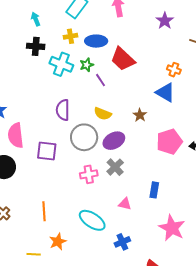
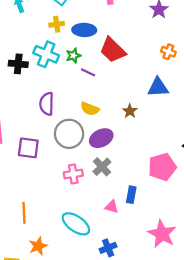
black cross: (36, 46) -> (18, 64), moved
orange cross: (174, 70) -> (168, 52), moved
purple line: (100, 80) -> (88, 72), turned -32
blue triangle: (165, 93) -> (158, 87), turned -35
pink pentagon: (169, 142) -> (162, 167), moved
blue rectangle: (154, 190) -> (131, 195), moved

